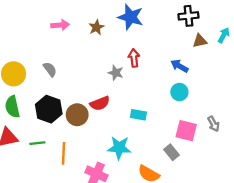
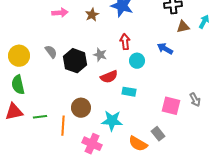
gray star: (116, 73) -> (100, 55), moved
cyan circle: (179, 92) -> (137, 61), moved
red semicircle: (100, 103) -> (109, 77), moved
black hexagon: (49, 109) -> (75, 61), moved
brown circle: (77, 115) -> (81, 108), moved
gray rectangle: (171, 152) -> (158, 134), moved

